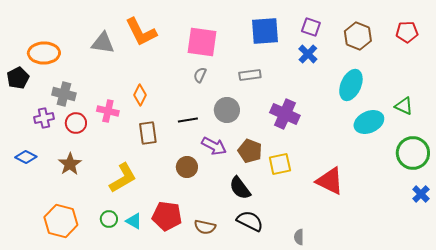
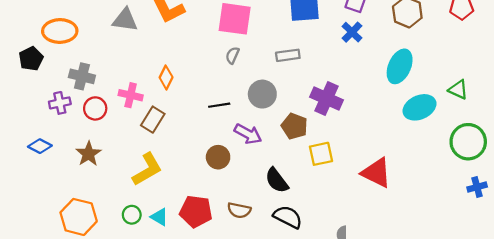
brown rectangle: (148, 133) -> (153, 120), moved, turned 40
brown pentagon: (250, 151) -> (294, 126), moved
blue cross: (421, 194) -> (477, 187), turned 30
brown semicircle: (205, 227) -> (239, 210), moved

